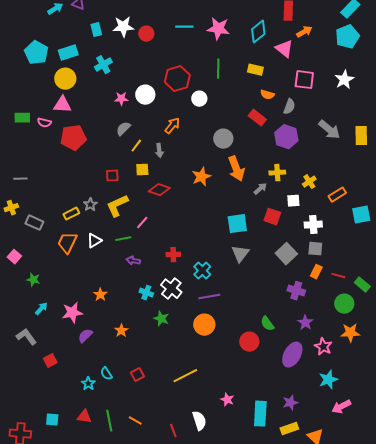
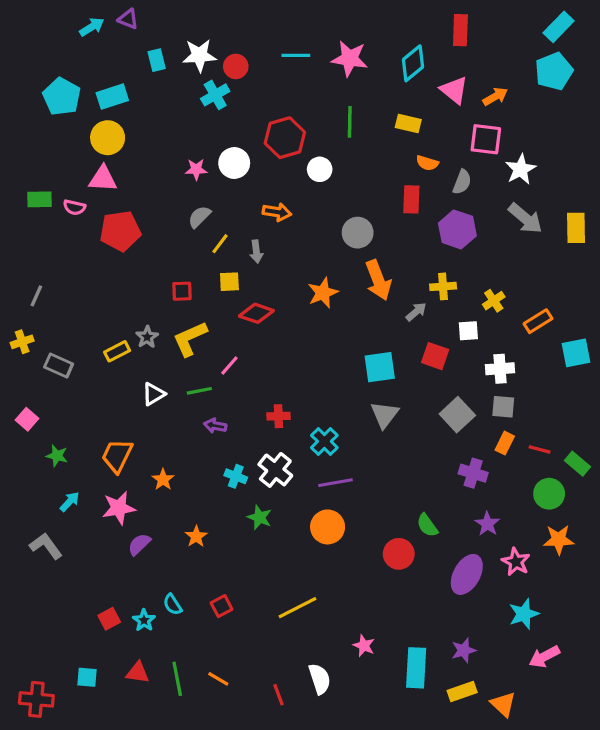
orange arrow: (304, 32) -> (495, 97), moved
cyan cross: (103, 65) -> (215, 95), moved
white star: (344, 80) -> (521, 169), moved
red rectangle: (257, 118) -> (411, 199), turned 54
orange arrow: (172, 126) -> (277, 212), turned 60
gray line: (20, 179) -> (36, 296), turned -64
orange trapezoid: (67, 243) -> (117, 456), moved
red square: (50, 361) -> (109, 619), moved

